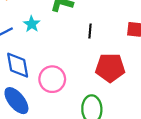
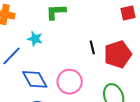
black line: (90, 31) -> (92, 47), moved

